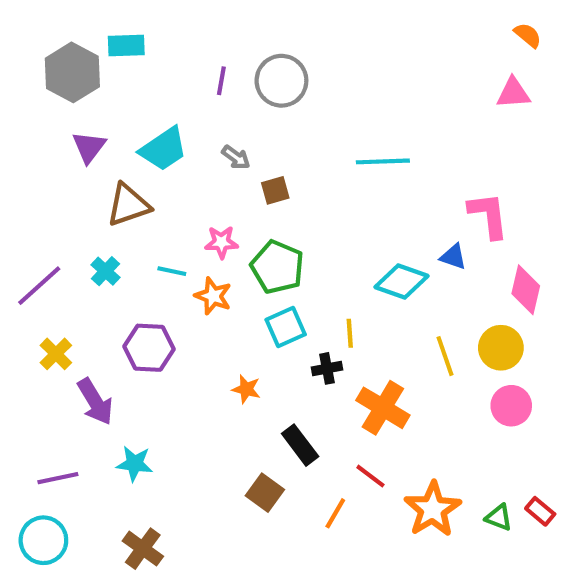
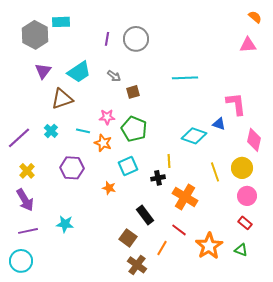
cyan square: (286, 327) -> (128, 166), moved
orange star: (246, 389) -> (109, 188), moved
purple arrow: (95, 402) -> (25, 200), moved
red rectangle: (540, 511) -> (245, 223), moved
brown cross: (143, 549) -> (137, 265), moved

